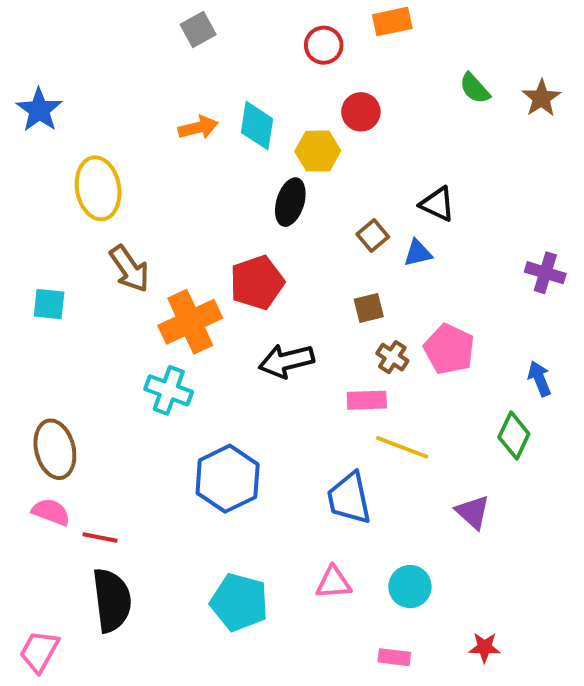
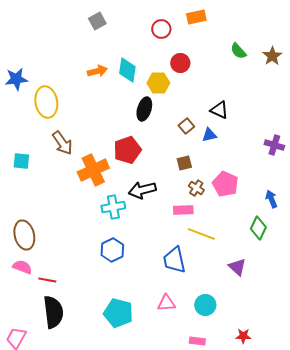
blue star: (39, 110) -> (16, 79), moved, turned 30
cyan cross: (169, 390) -> (113, 207), moved, turned -30
blue hexagon: (228, 479) -> (112, 250), size x0.7

